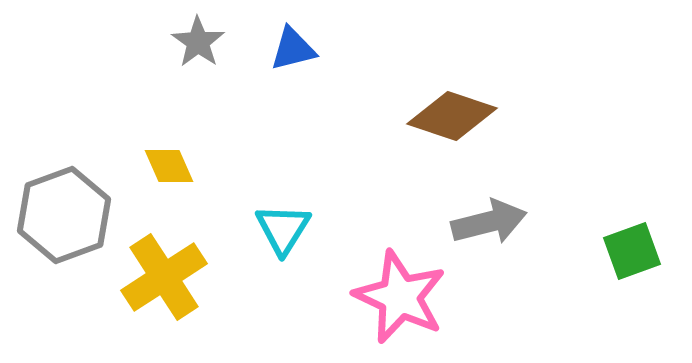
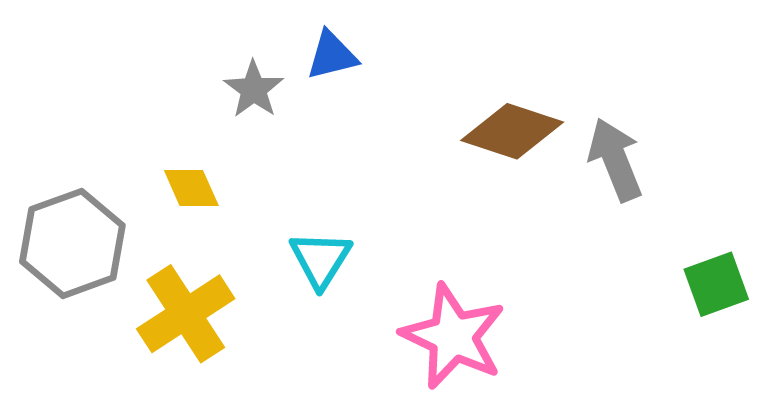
gray star: (198, 42) -> (254, 89), moved
gray arrow: (489, 222) -> (615, 160), moved, turned -98

